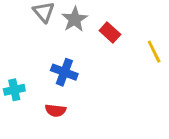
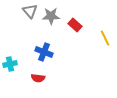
gray star: (75, 19) -> (51, 16), turned 30

